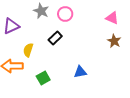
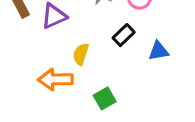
blue triangle: (80, 72) -> (159, 51), moved

